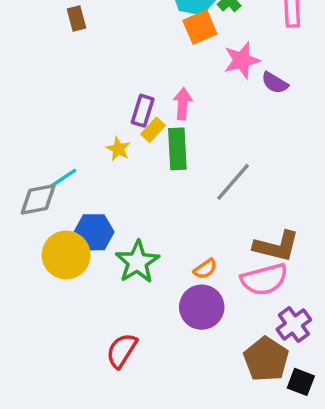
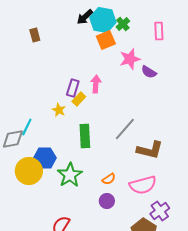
green rectangle: (177, 149) -> (85, 136), moved
cyan line: (63, 178) -> (27, 127), turned -30
brown L-shape: (276, 246) -> (150, 150), moved
purple circle: (202, 307) -> (107, 201), size x0.6

